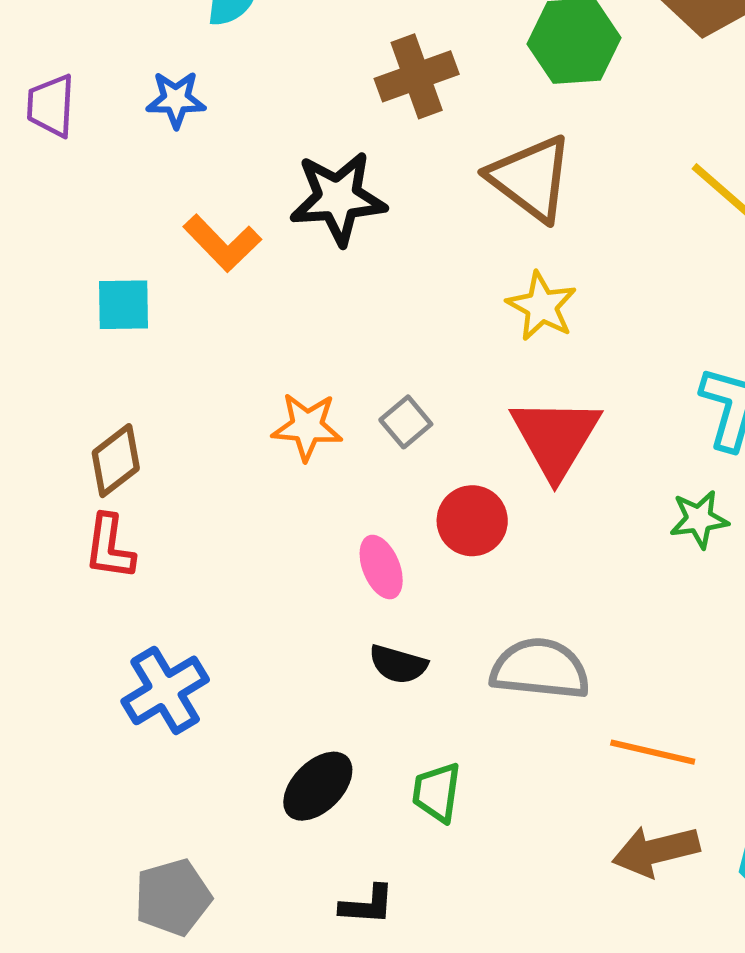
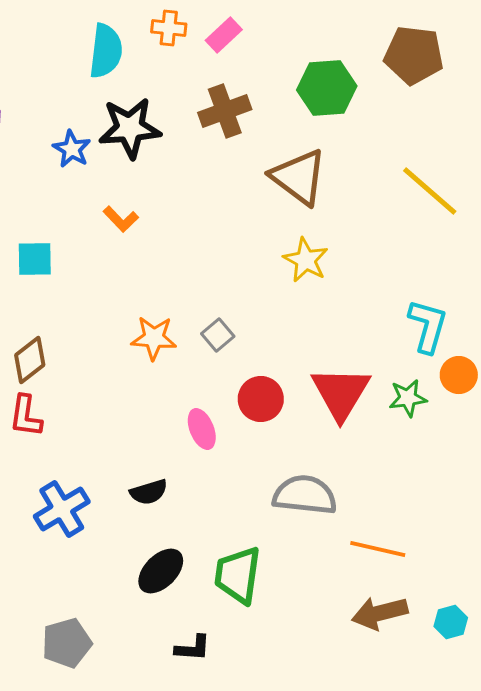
blue star: (176, 99) -> (72, 149), moved, turned 30
black star: (338, 198) -> (130, 128), moved
orange L-shape: (222, 243) -> (121, 219), moved, size x0.7
red triangle: (555, 437) -> (341, 393), moved
black semicircle: (398, 664) -> (149, 492), moved, turned -33
green trapezoid: (437, 792) -> (238, 575), size x1.5

